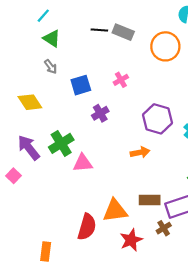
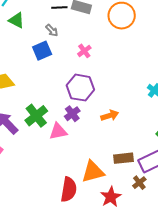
gray arrow: (51, 67) -> (52, 30), moved
blue square: (81, 85) -> (42, 51), moved
purple cross: (100, 113) -> (72, 114), moved
purple hexagon: (158, 119) -> (80, 88), moved

